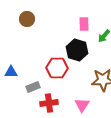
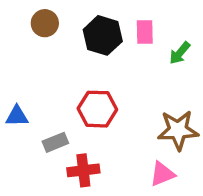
black hexagon: (77, 50) -> (103, 35), moved
pink triangle: (82, 105) -> (162, 174), moved, turned 35

